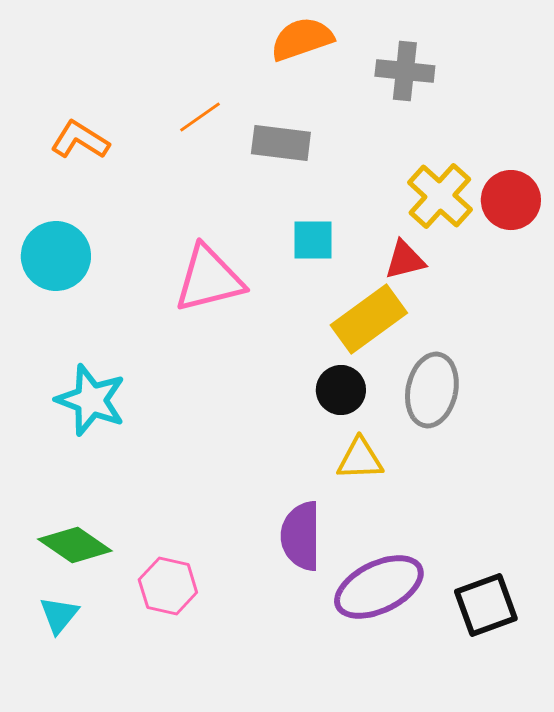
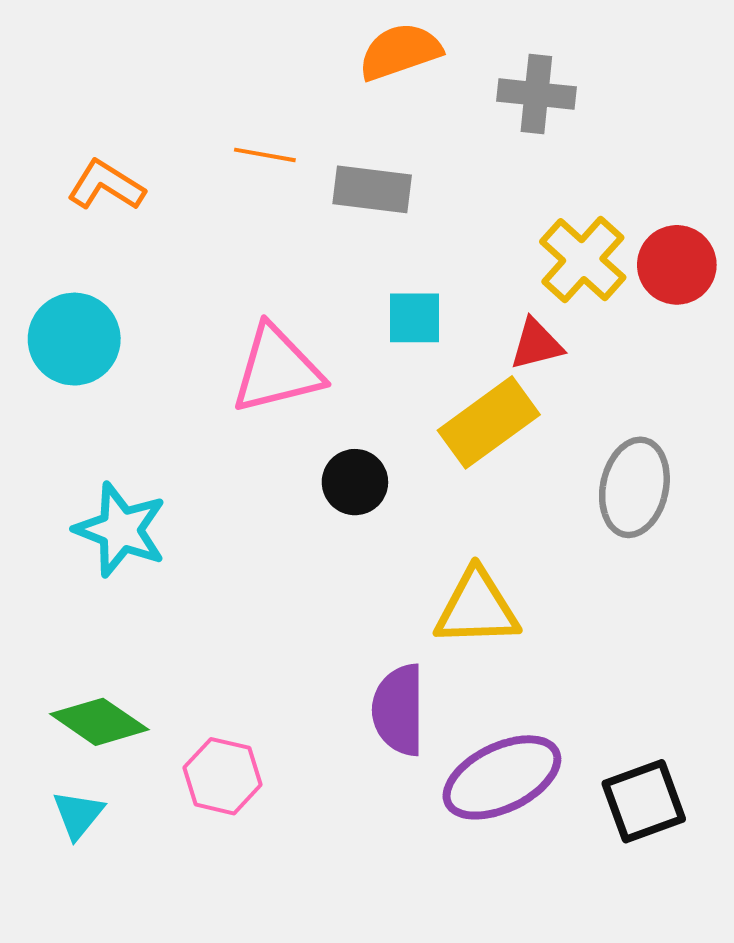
orange line: (200, 117) -> (265, 155), turned 45
black circle: (341, 390) -> (355, 482), moved
gray ellipse: (432, 390) -> (634, 487), moved
yellow triangle: (360, 459) -> (477, 608), size x1.4

